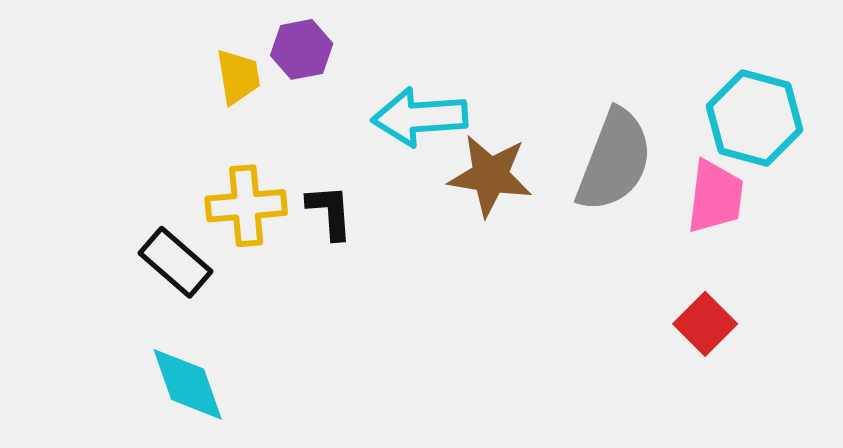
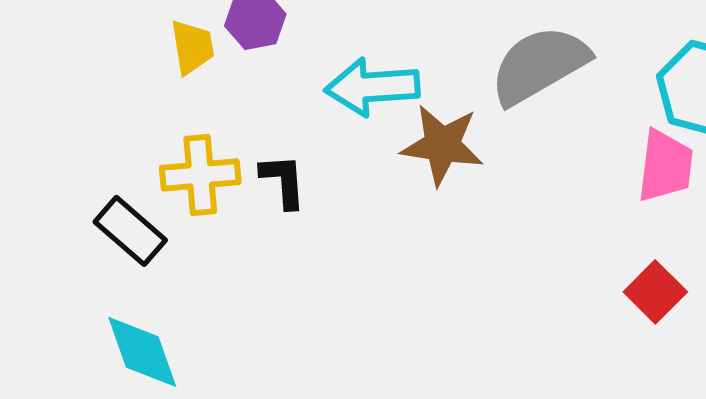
gray semicircle: (614, 160) -> (539, 65), moved, turned -141

